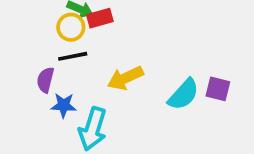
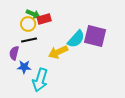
purple square: (218, 89) -> (95, 36), moved, size x1.6
cyan semicircle: (183, 94) -> (76, 39), moved

